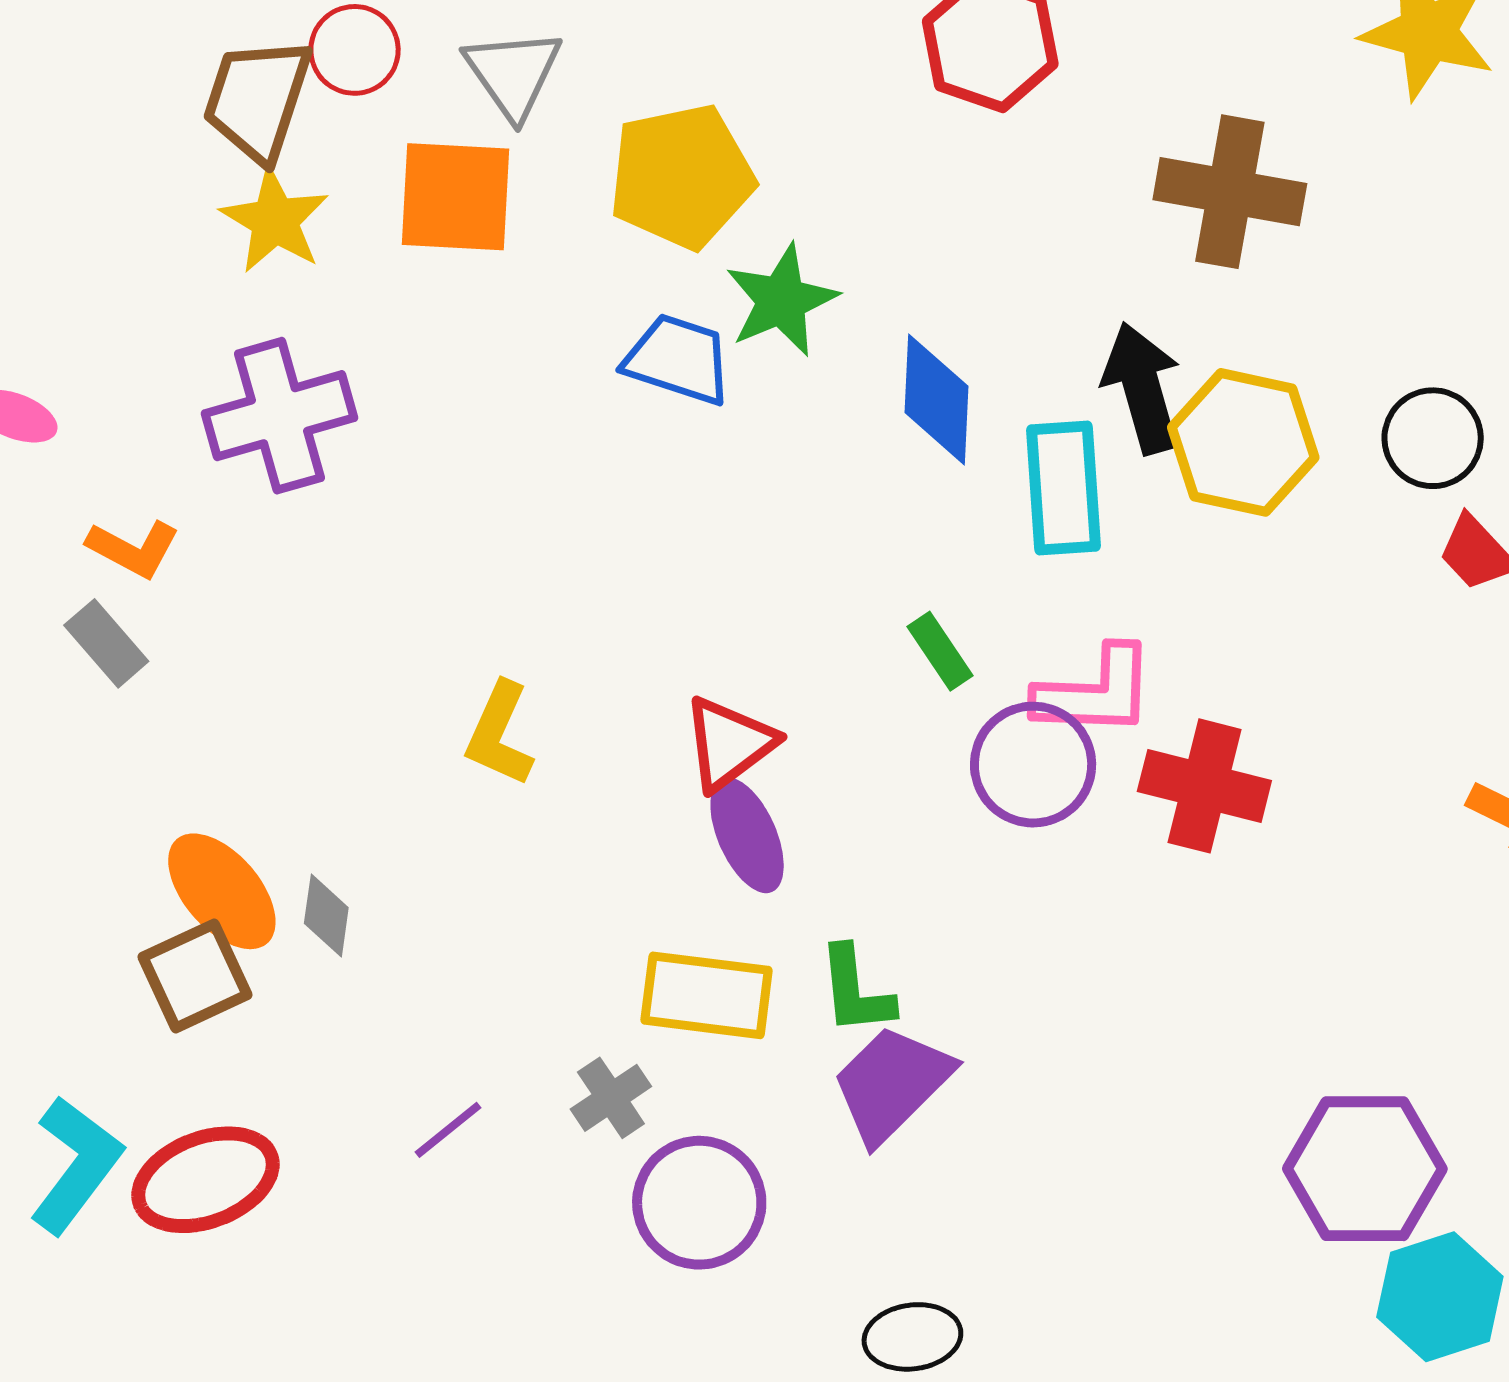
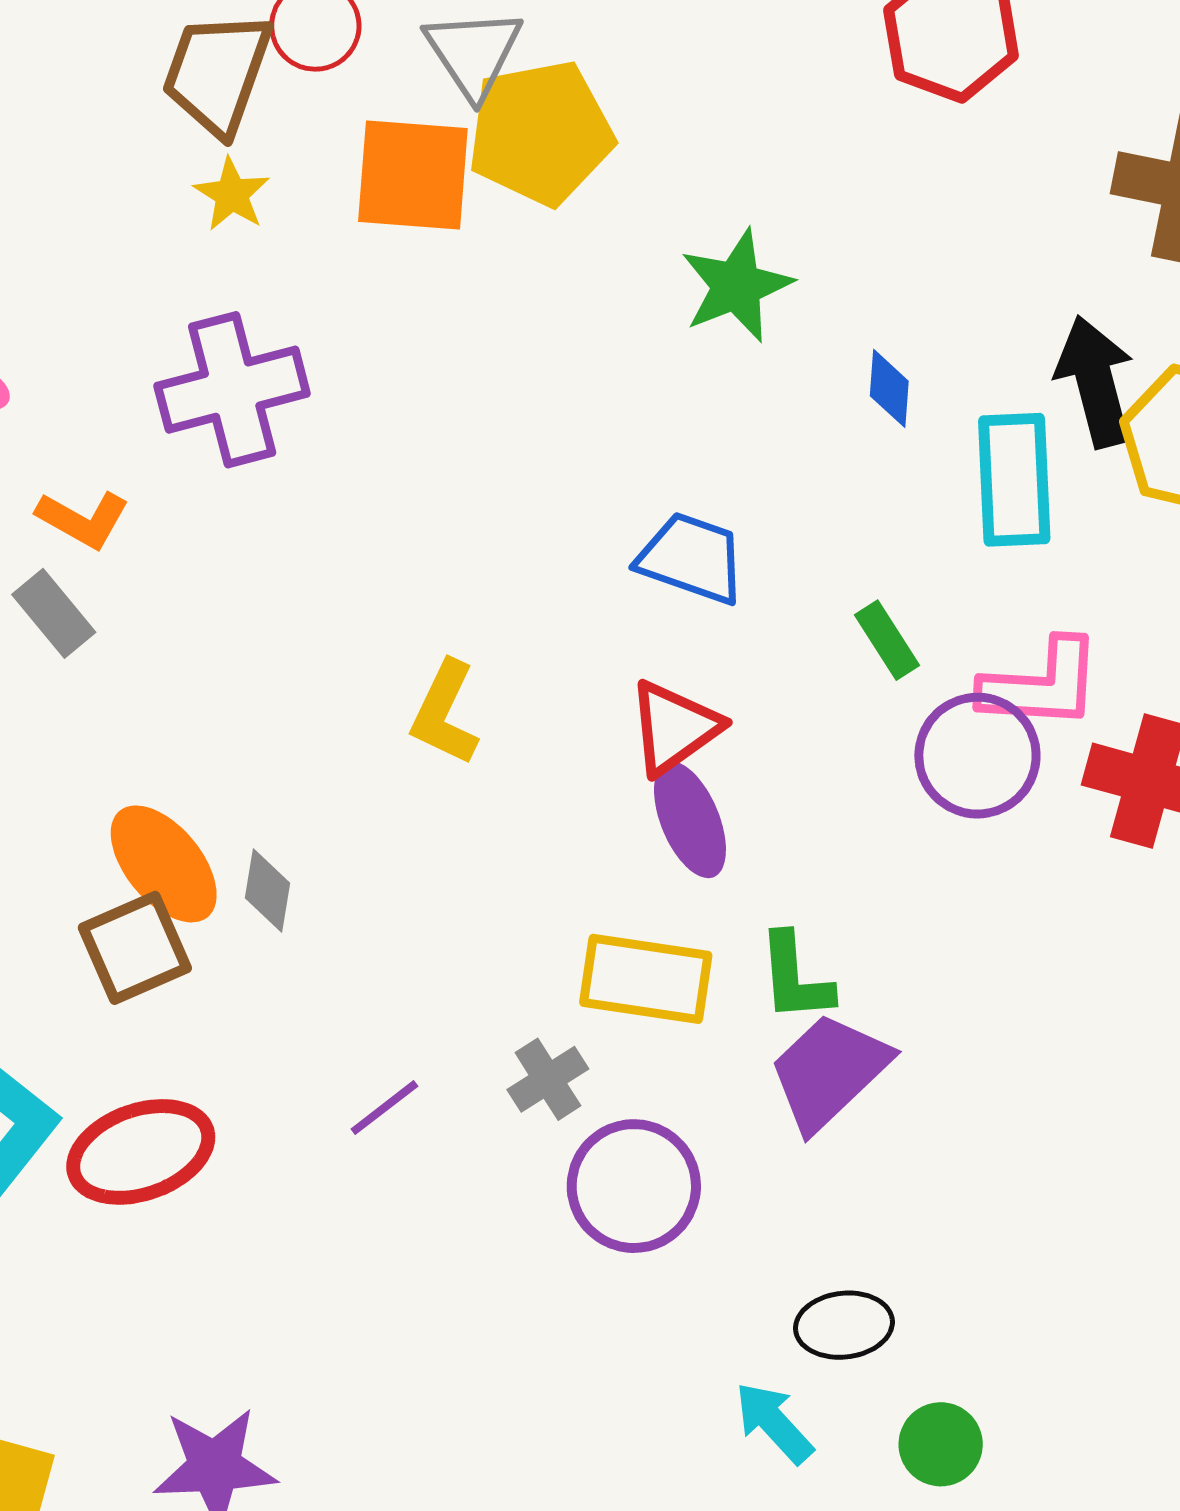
yellow pentagon: (682, 176) -> (541, 133), moved
yellow star: (275, 220) -> (232, 194), size x0.7
blue trapezoid: (678, 359) -> (692, 558), moved
blue diamond: (936, 399) -> (889, 388), size x0.6

